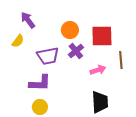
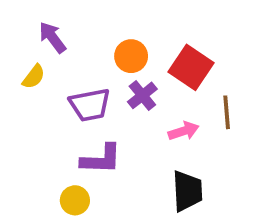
red square: (102, 36) -> (191, 67), turned 35
purple L-shape: (40, 83) -> (101, 159), moved

